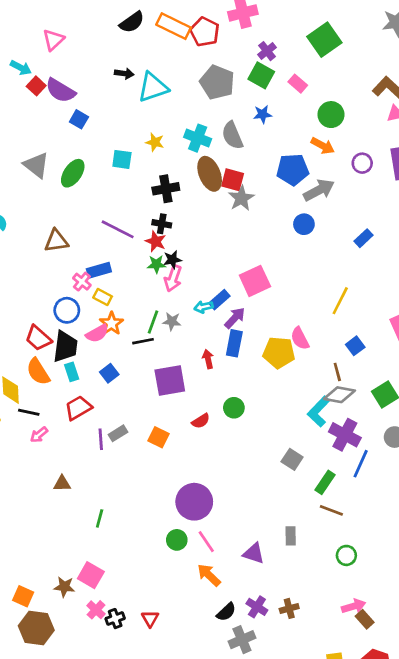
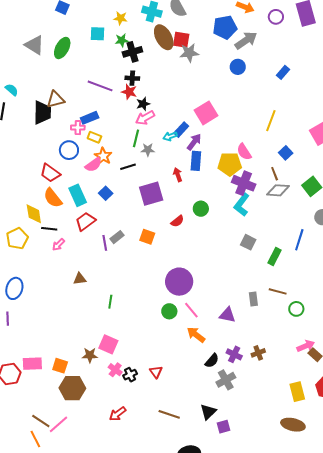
gray star: (241, 198) -> (189, 53), turned 30
green star: (156, 264) -> (122, 40), moved
pink arrow: (173, 278) -> (145, 118), turned 48
pink cross: (82, 282) -> (78, 128), turned -32
green line: (153, 322) -> (136, 138), moved
black trapezoid: (65, 347) -> (42, 113), moved
cyan rectangle: (72, 372) -> (78, 195), size x1.5
cyan L-shape: (319, 412) -> (242, 205), moved
purple cross: (345, 435) -> (244, 183), moved
brown line: (331, 510) -> (278, 291), moved

